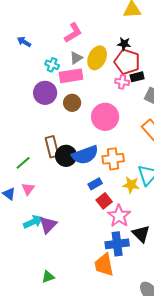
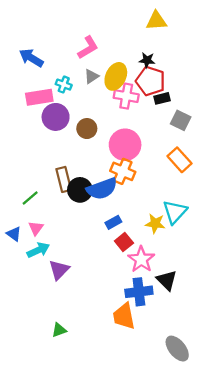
blue arrow: (24, 42) -> (31, 58), size x1.5
pink rectangle: (71, 76) -> (39, 97), moved
pink cross: (122, 82) -> (126, 96), moved, size x1.5
orange cross: (113, 159) -> (123, 171), moved, turned 30
cyan arrow: (33, 222) -> (38, 250), moved

